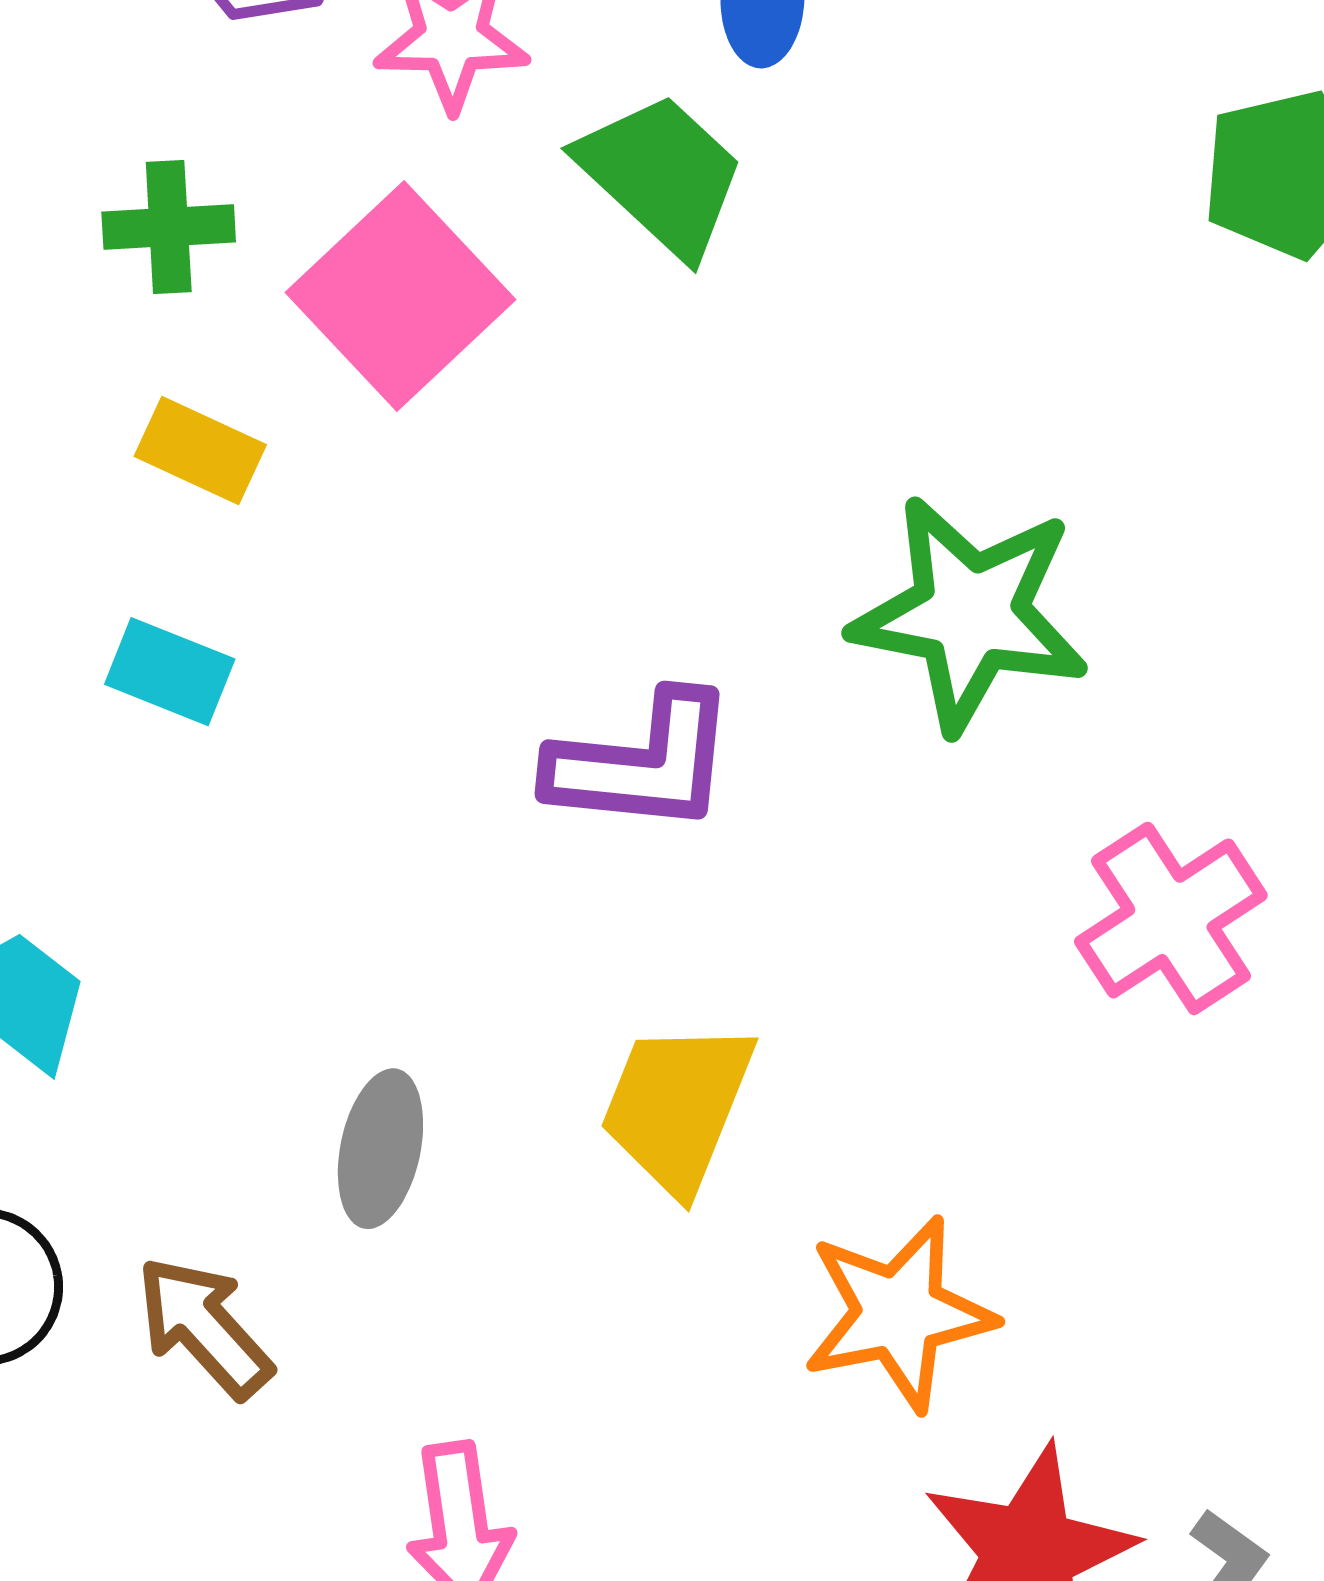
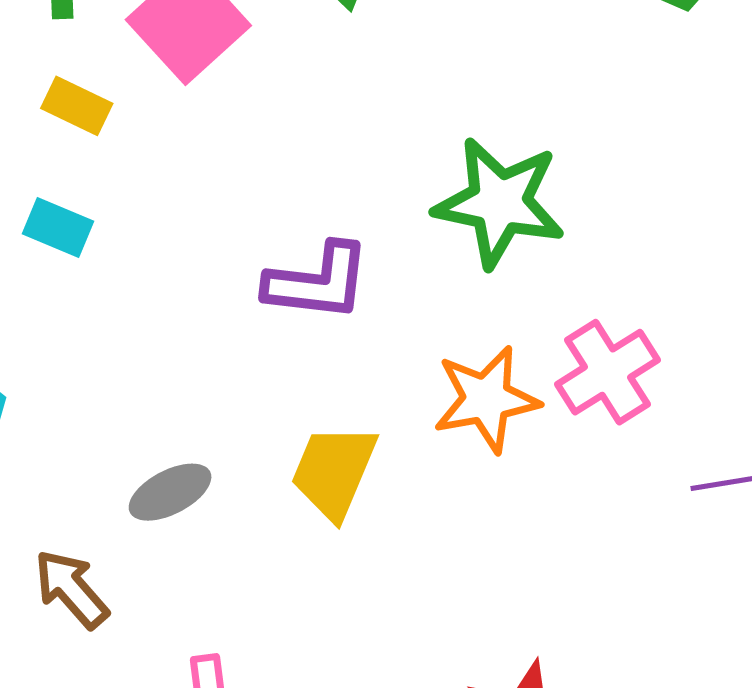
gray ellipse: (380, 1149) -> (170, 492), turned 50
orange star: (899, 1313) -> (486, 399), moved

